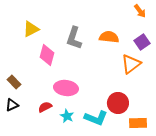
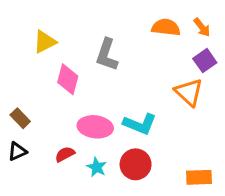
orange arrow: (140, 11) -> (202, 27), moved
orange semicircle: (109, 37) -> (166, 27), moved
orange triangle: (131, 64) -> (189, 92), turned -40
red circle: (118, 103) -> (136, 164), moved
cyan L-shape: (96, 118) -> (140, 124), moved

